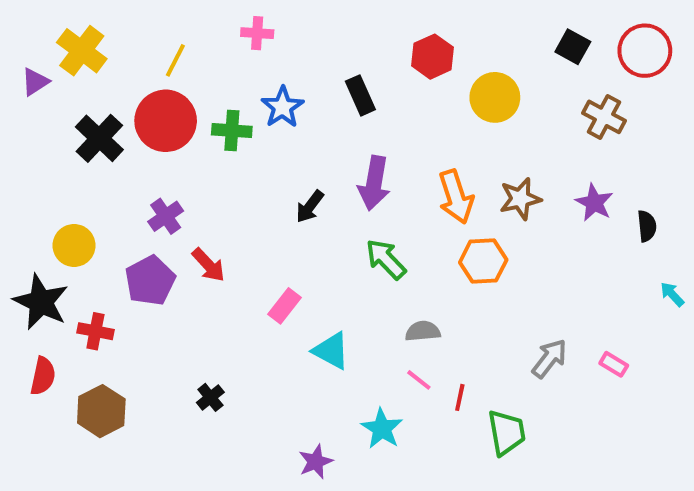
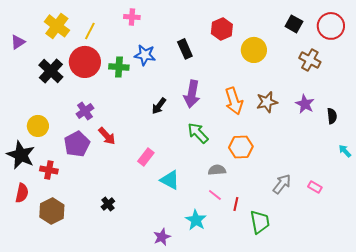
yellow cross: (82, 51) -> (57, 26), moved
blue star: (282, 107) -> (145, 55), turned -30
orange hexagon: (483, 261) -> (241, 147), moved

